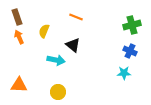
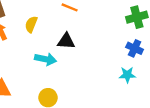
black triangle: (73, 45) -> (66, 41), turned -35

